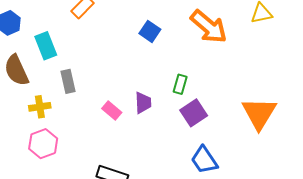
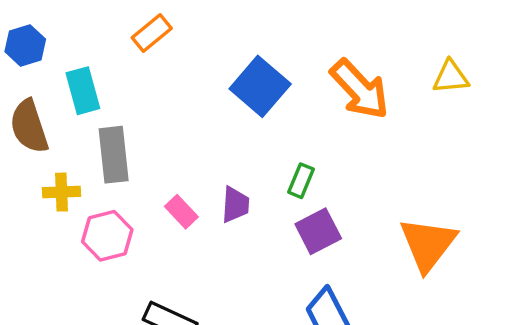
blue square: (150, 31) -> (260, 86), size x1.6
gray rectangle: (68, 81) -> (114, 155), size x1.4
pink hexagon: (43, 144) -> (107, 236), moved

